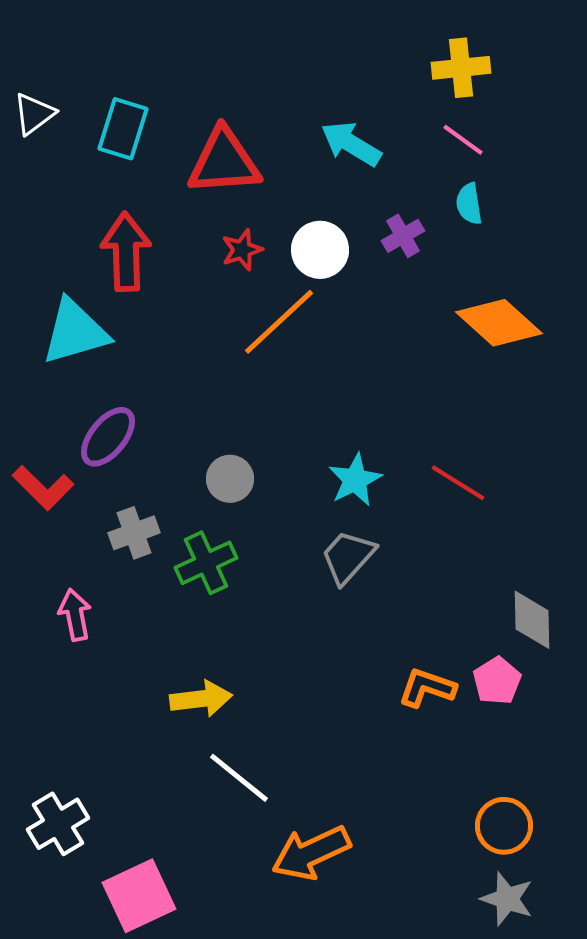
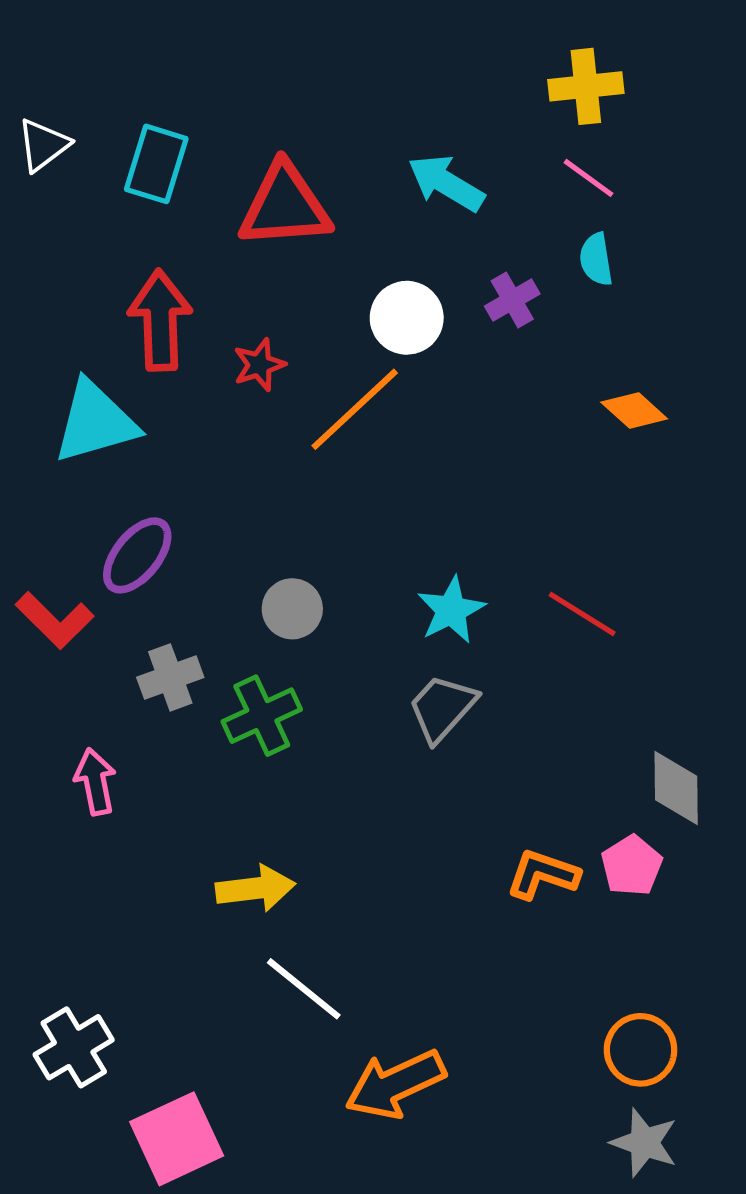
red star: (242, 250) -> (259, 365), moved
orange diamond: (499, 323) -> (634, 411), size x0.6

